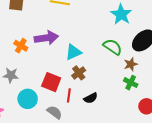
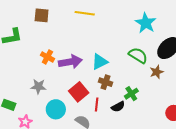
purple arrow: (46, 38) -> (70, 62), moved
brown cross: (79, 73) -> (106, 82), turned -32
red square: (51, 82) -> (79, 92), turned 30
green cross: (131, 83) -> (131, 94), moved, turned 32

